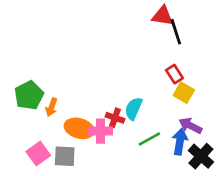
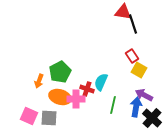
green pentagon: (29, 95) -> (60, 72), moved
green line: (149, 139) -> (113, 105), turned -48
pink square: (38, 154) -> (29, 116), turned -30

